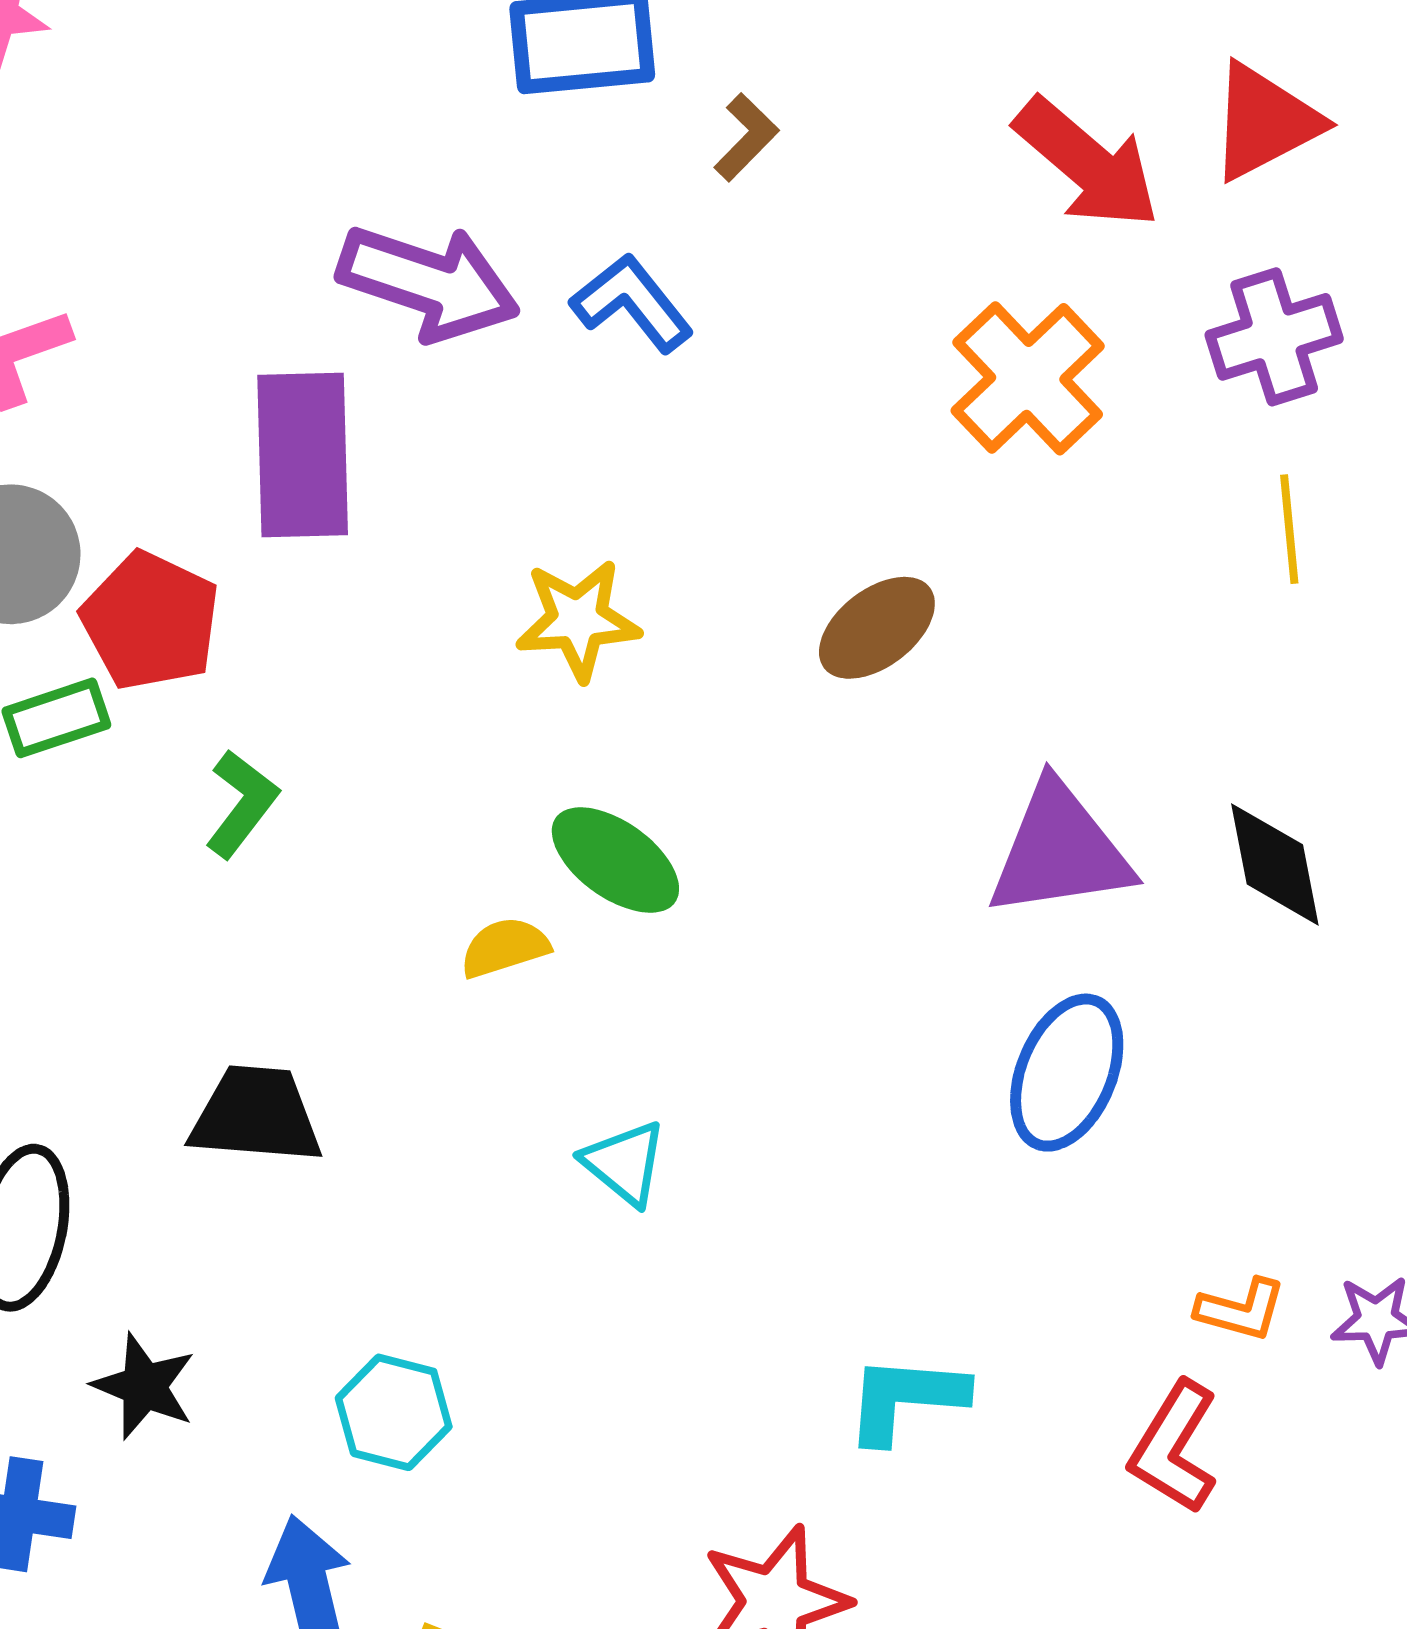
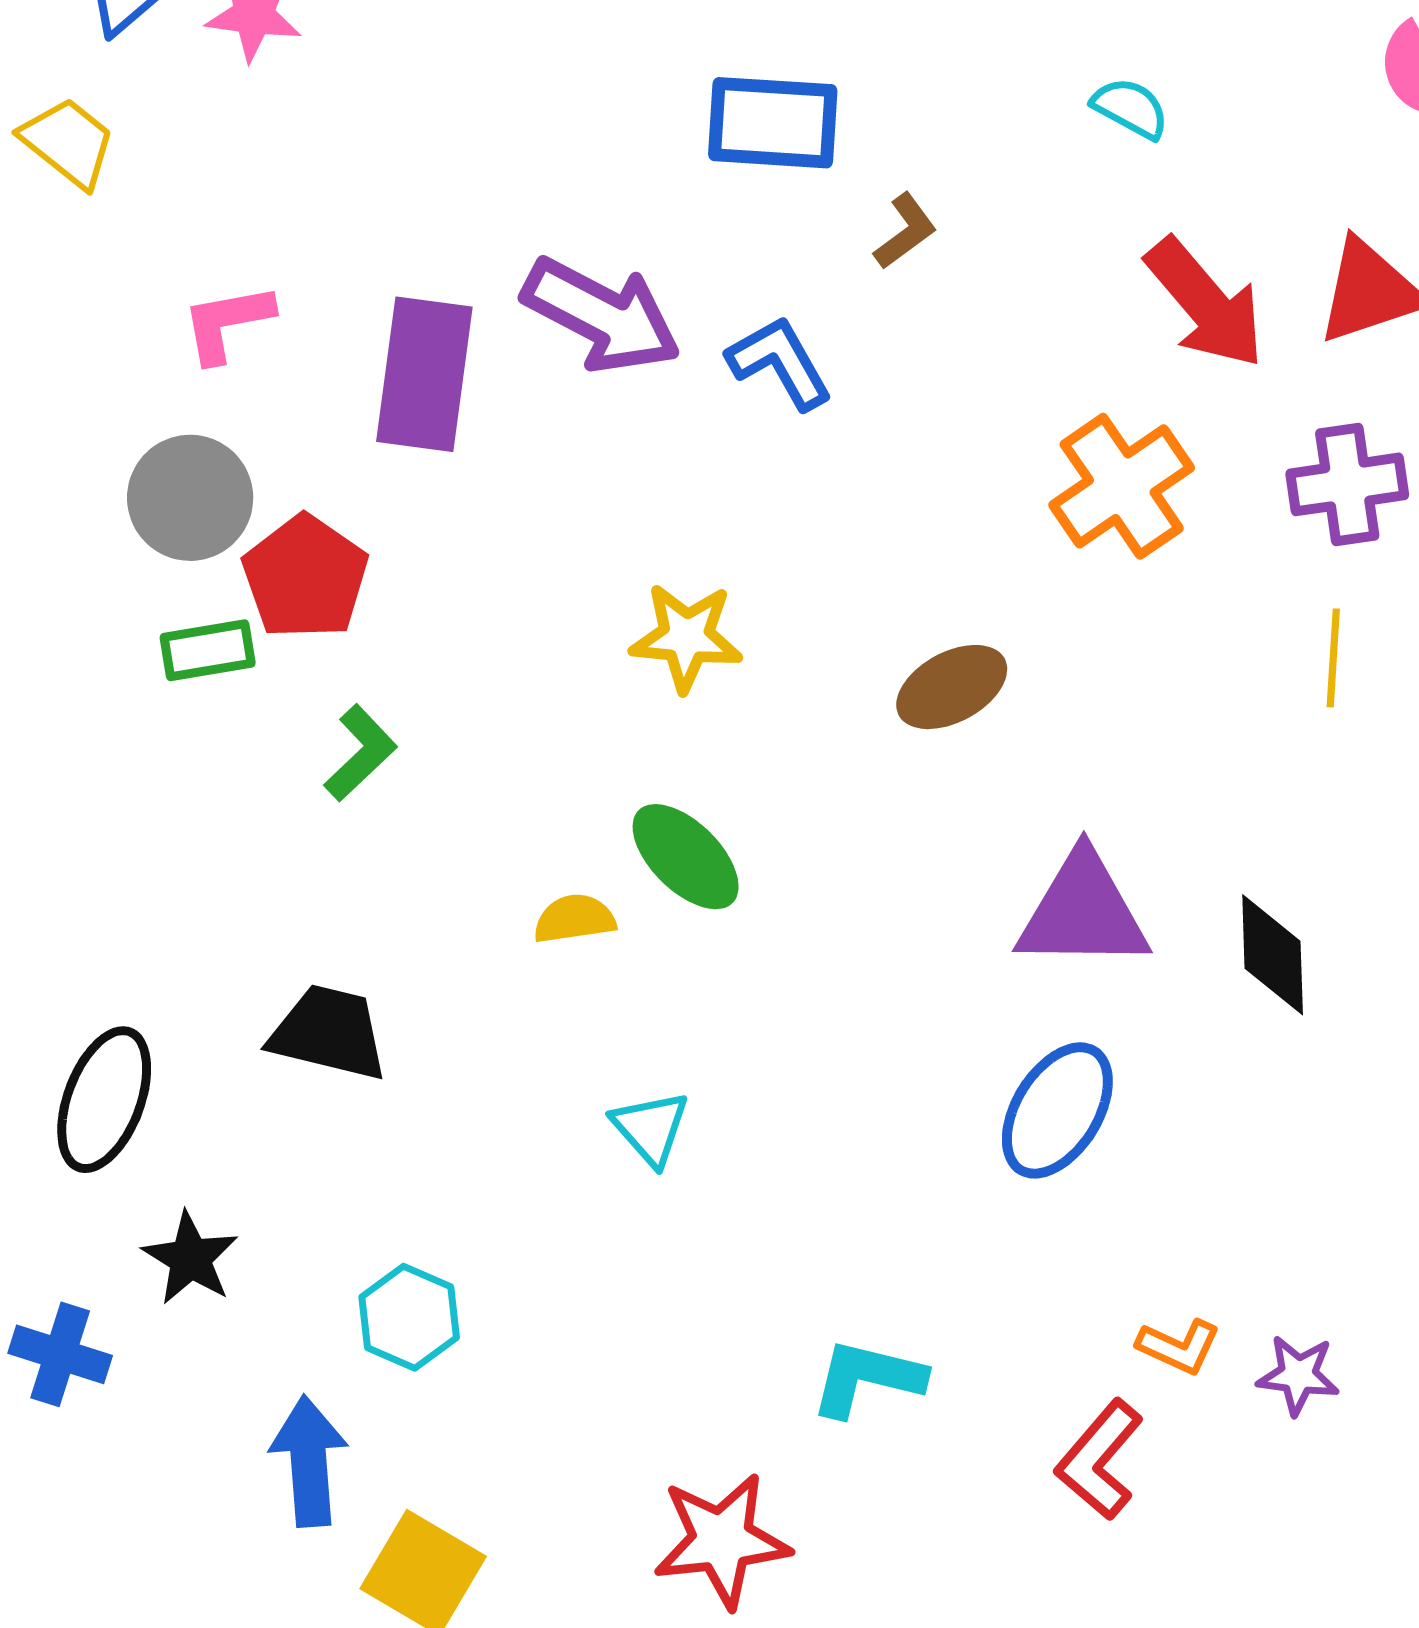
purple rectangle: (303, 455) -> (424, 374), moved

